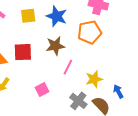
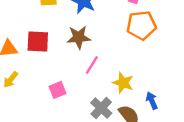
orange pentagon: (90, 32) -> (141, 25), moved
yellow star: (94, 79) -> (123, 83), turned 30

